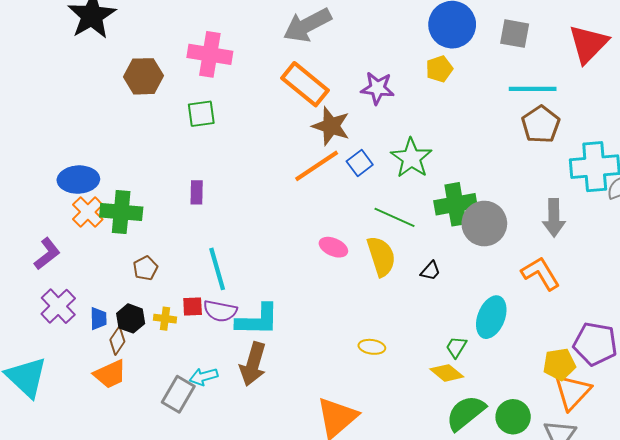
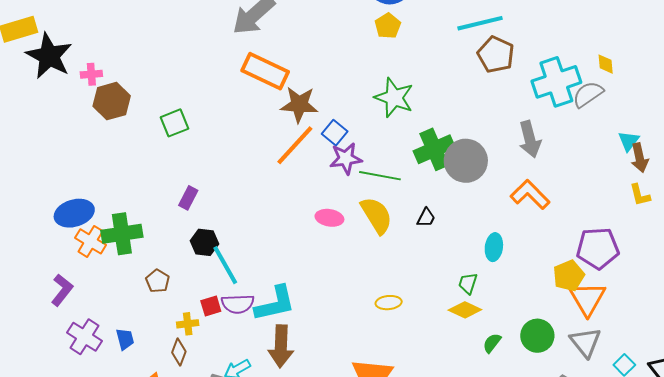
pink cross: (210, 54) -> (91, 74), moved, size x0.5
purple star: (377, 88) -> (346, 159), moved
green star: (411, 158) -> (394, 98), moved
purple rectangle: (197, 192) -> (188, 198), turned 40
cyan ellipse: (491, 317) -> (494, 247), size x0.7
black hexagon: (131, 318) -> (204, 242), moved
brown diamond: (117, 341) -> (179, 352), moved
green semicircle: (466, 413) -> (492, 343), size x0.5

